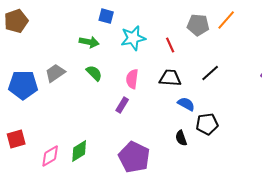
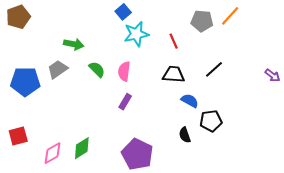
blue square: (106, 16) -> (123, 12), moved, turned 35
green arrow: (89, 42) -> (74, 44), moved
pink semicircle: (132, 79) -> (124, 71), moved

